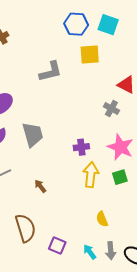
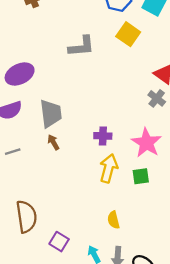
yellow square: (90, 55) -> (128, 34), turned 30
gray cross: (111, 109) -> (157, 98), moved
brown arrow: (40, 186) -> (53, 142), moved

